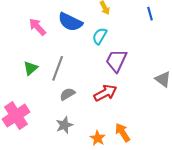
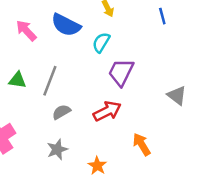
green triangle: (31, 68) -> (17, 80), turned 49
orange arrow: (123, 132) -> (142, 144), moved

